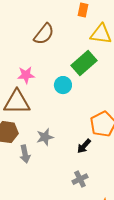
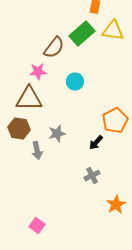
brown semicircle: (44, 34) -> (54, 48), moved
green rectangle: (84, 63) -> (82, 34), moved

